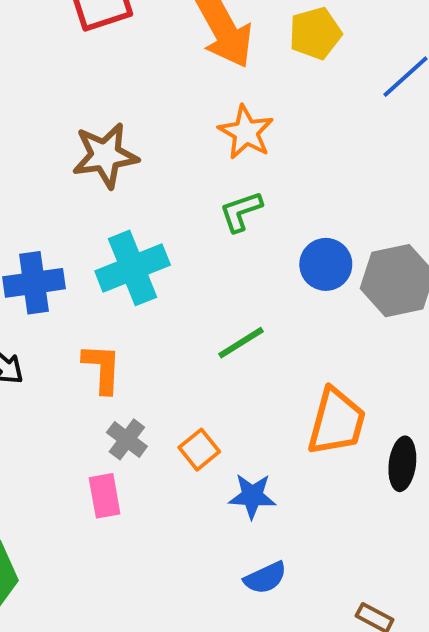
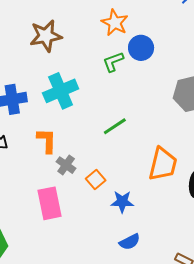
blue circle: (326, 264) -> (141, 48), moved
gray cross: (127, 439) -> (66, 165), moved
pink rectangle: (105, 496) -> (50, 203), size x1.5

